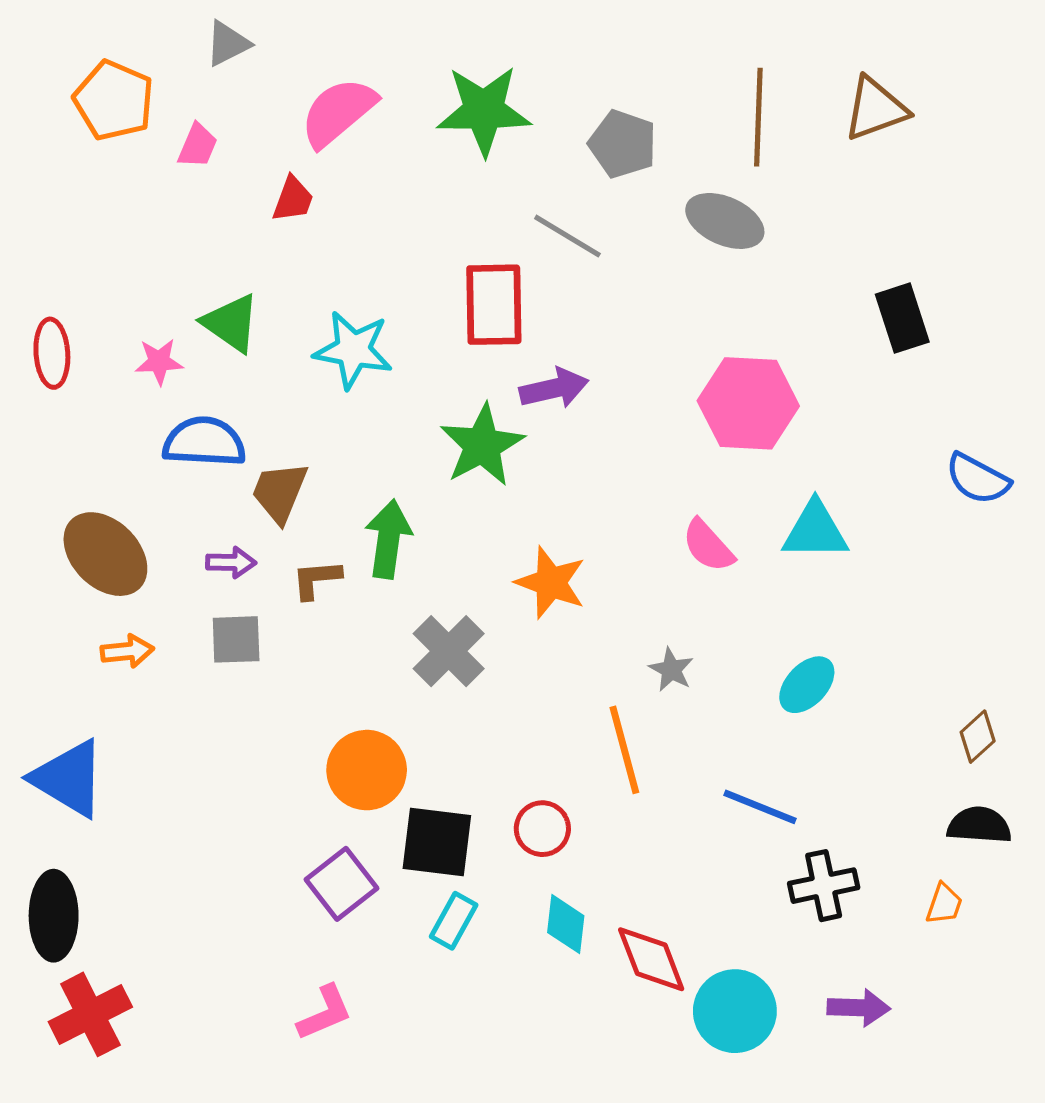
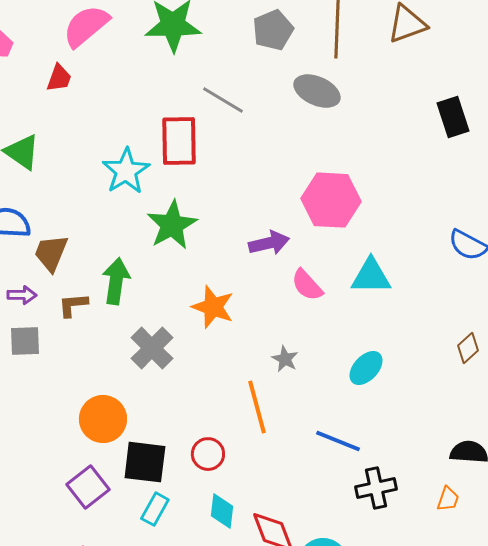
gray pentagon: (623, 144) -> (273, 30), moved, turned 30
black rectangle: (902, 318) -> (453, 117), moved
cyan star: (353, 350) -> (126, 171), moved, turned 30
purple arrow: (554, 388) -> (269, 243), moved
brown diamond: (978, 737) -> (468, 348), moved

